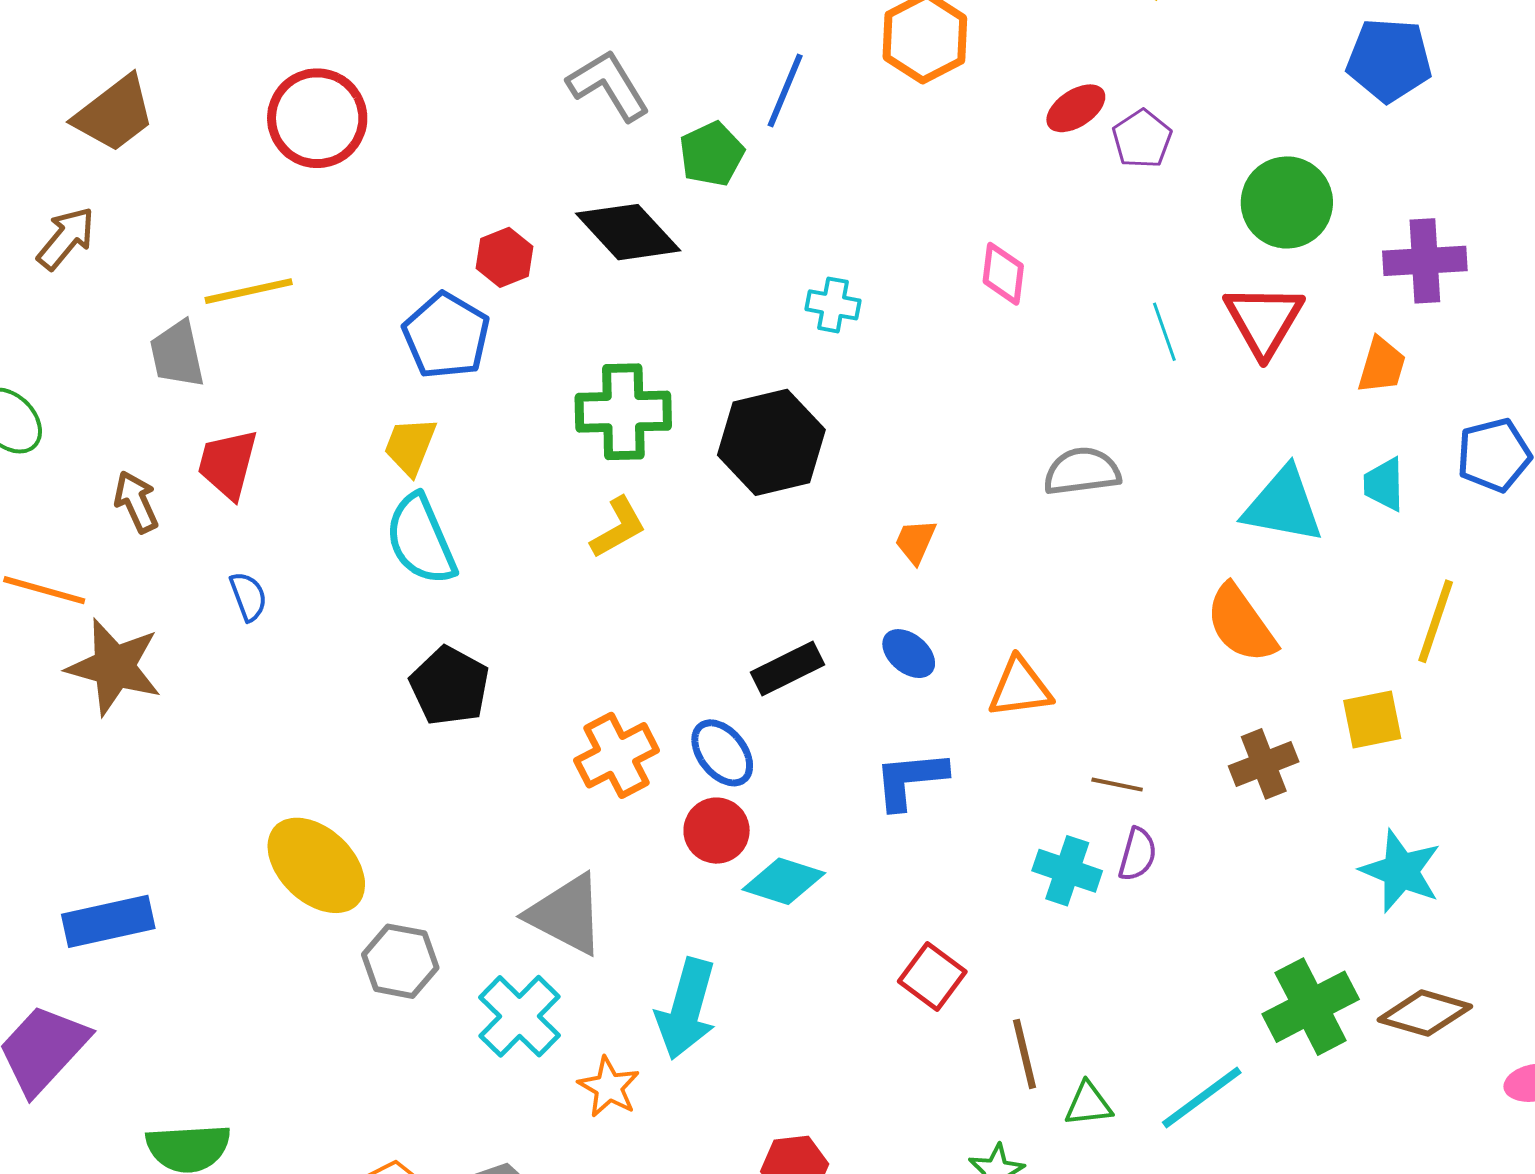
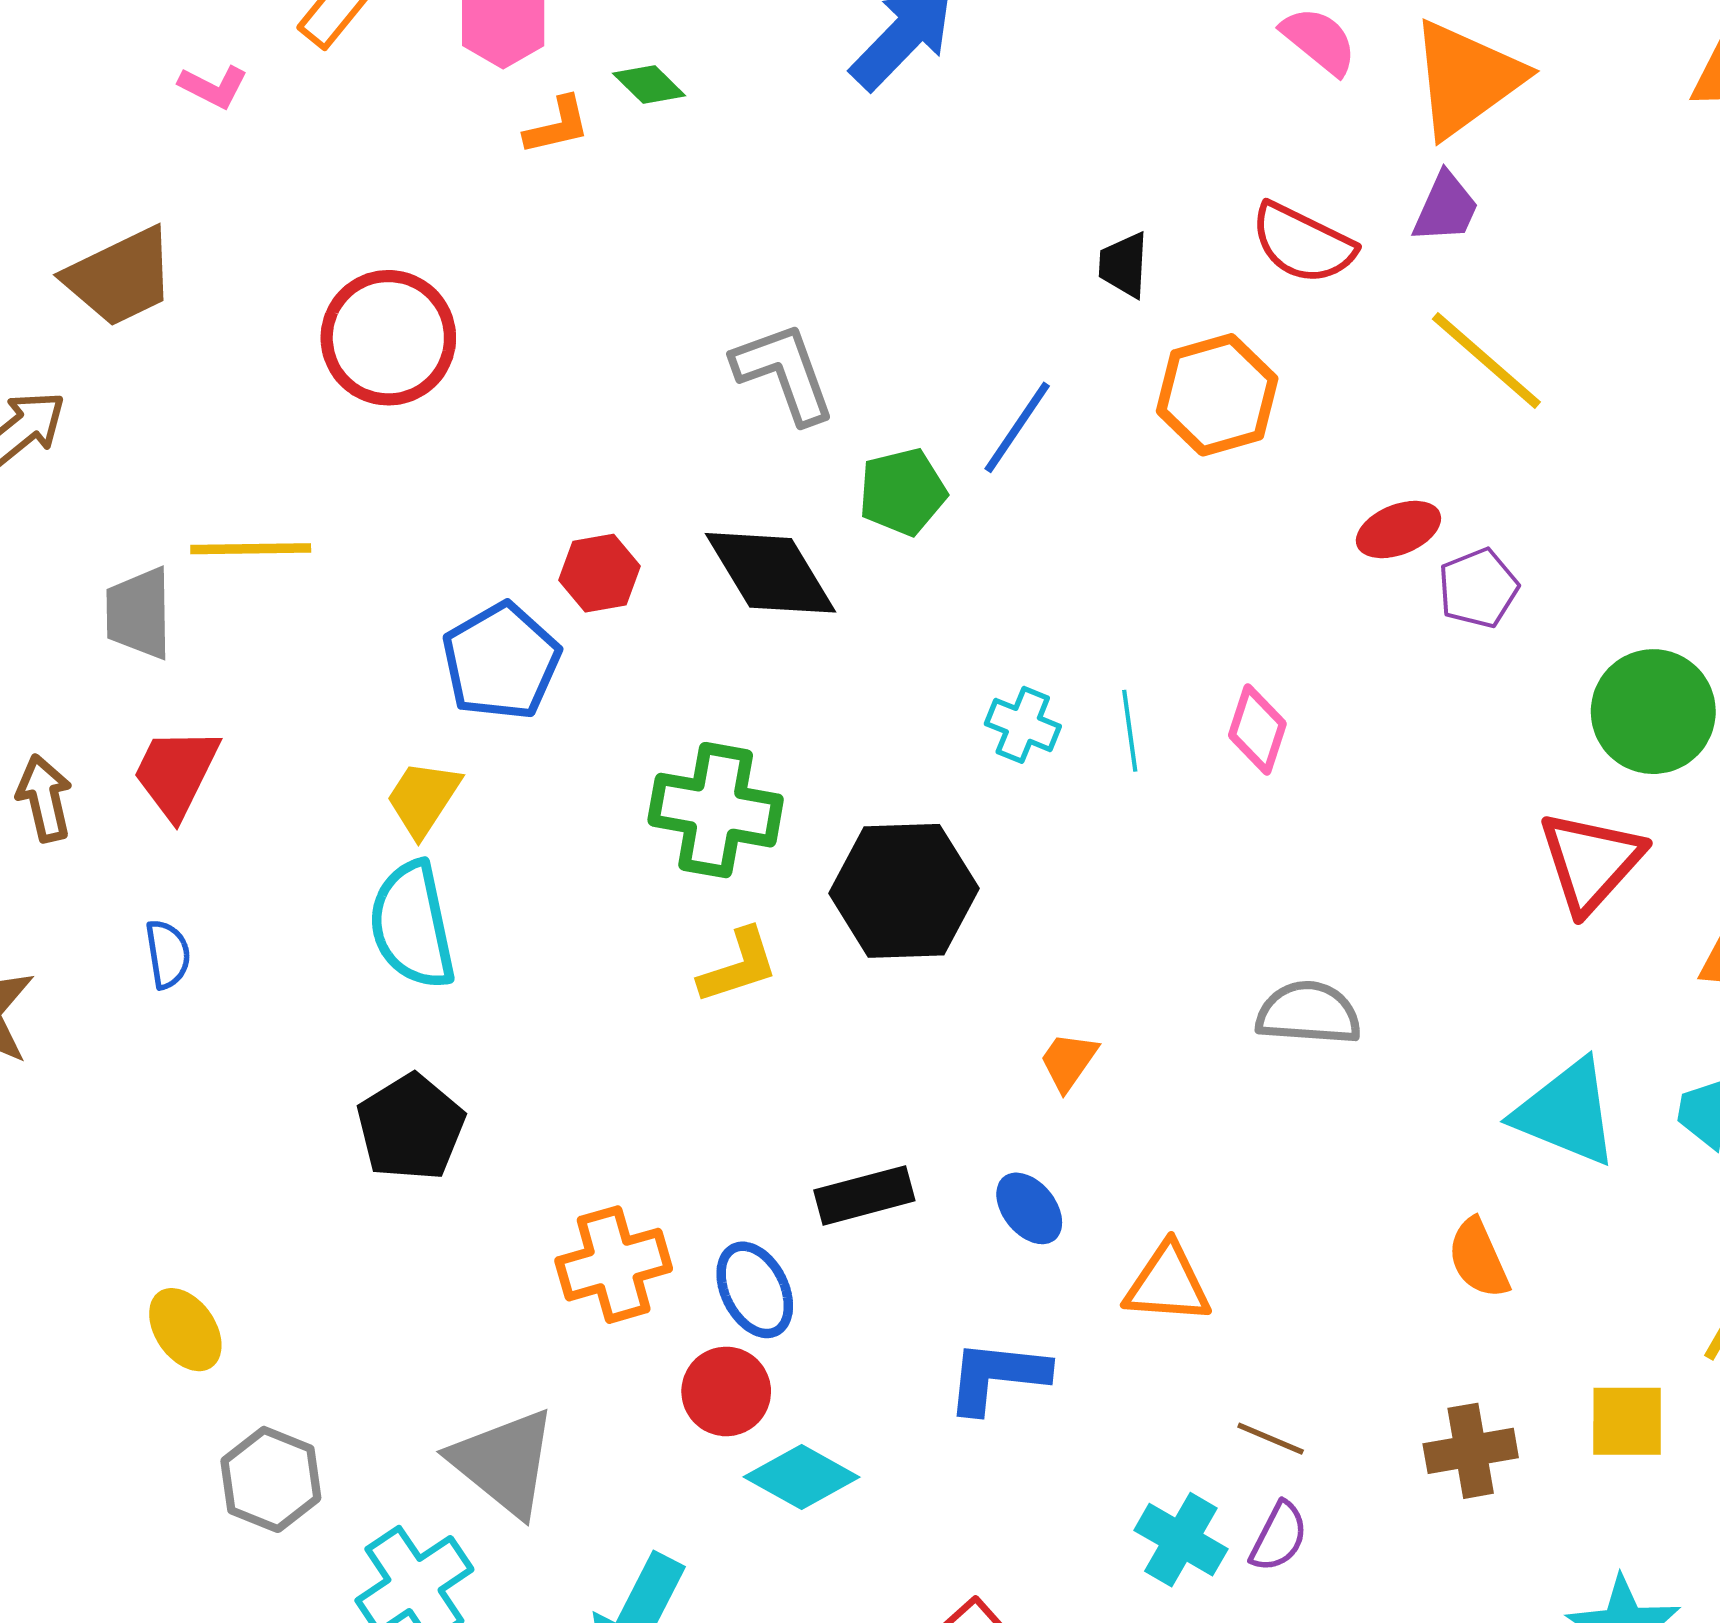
cyan line: (1164, 332) -> (1130, 731), moved
yellow L-shape: (618, 528) -> (738, 966), moved
orange semicircle: (1241, 624) -> (1478, 1259), size x0.7
yellow ellipse: (316, 865) -> (185, 1330), size x0.6

